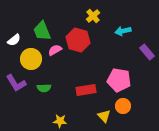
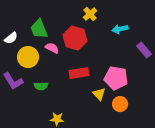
pink semicircle: (55, 50) -> (52, 48), turned 56
red rectangle: (86, 90) -> (79, 73), moved
yellow triangle: (104, 116) -> (99, 94), moved

